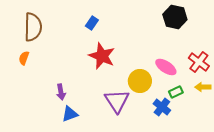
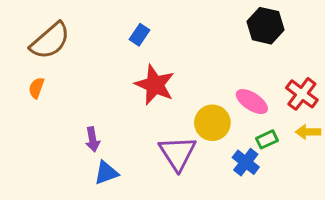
brown semicircle: (33, 27) -> (50, 41), turned 48

